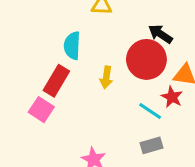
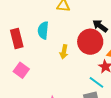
red rectangle: (56, 81) -> (17, 38), moved, turned -48
cyan line: (150, 111) -> (96, 82), moved

